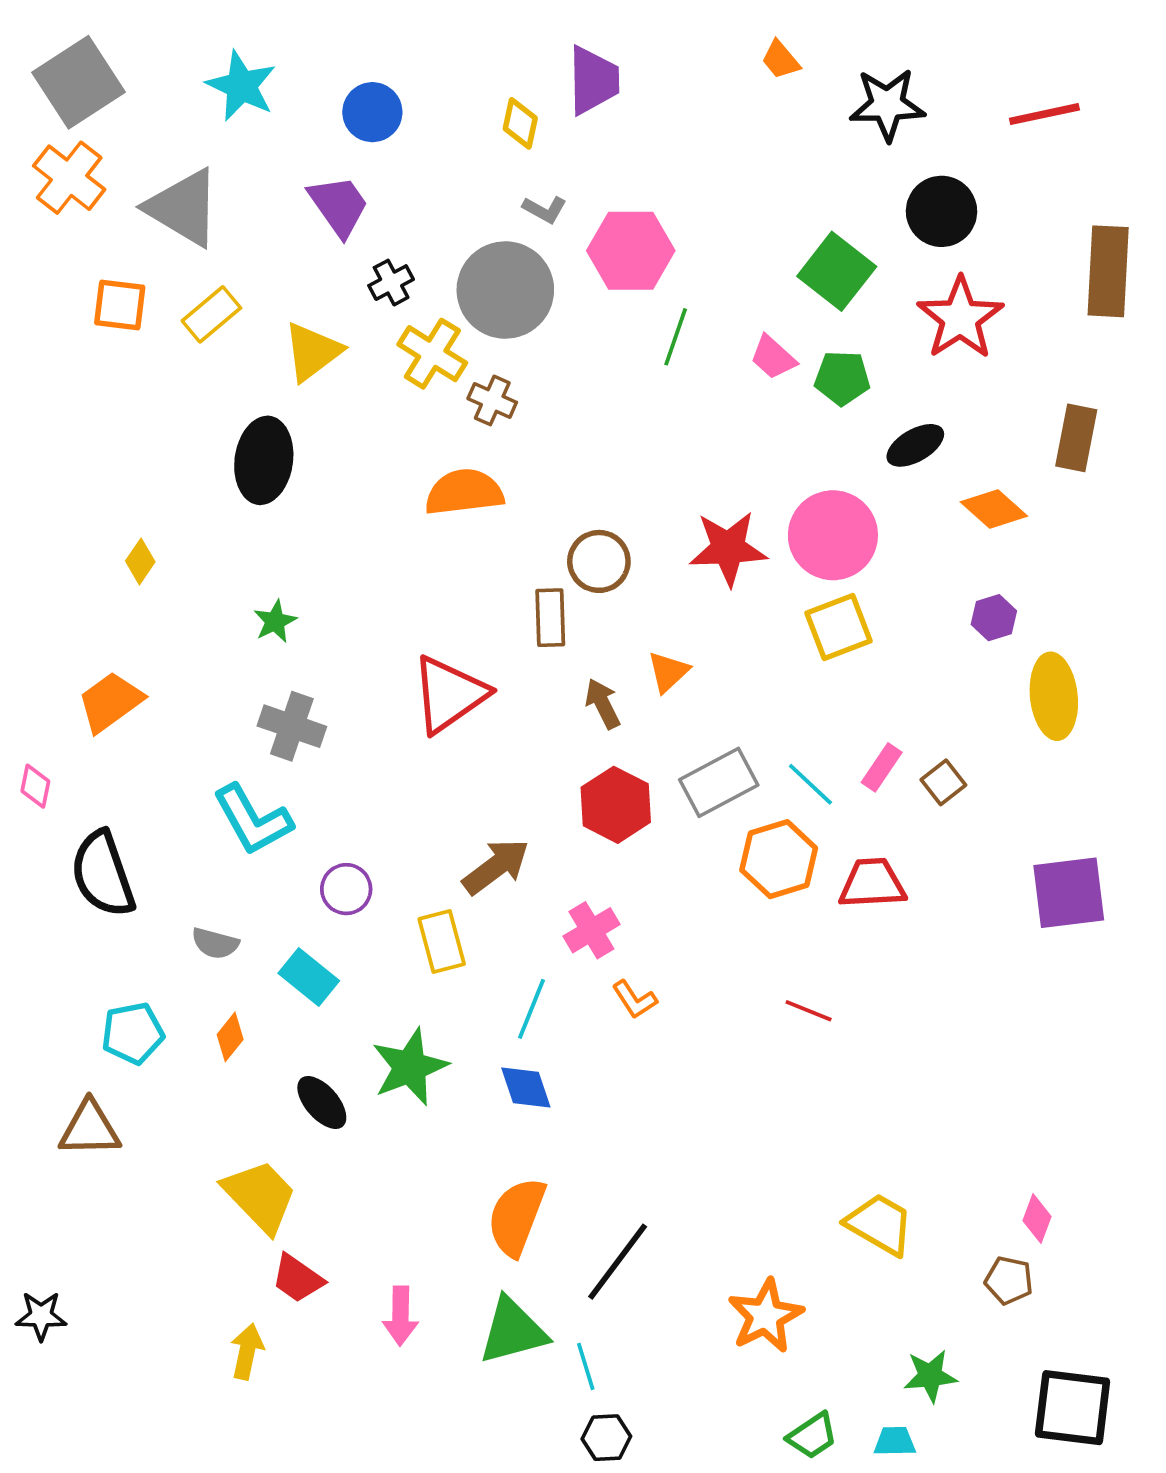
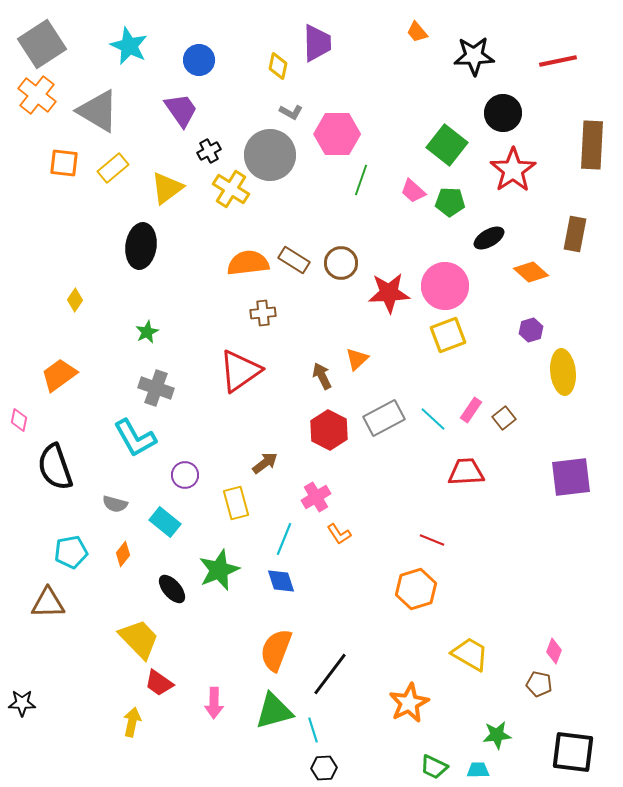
brown cross: (492, 400) -> (263, 313), moved, turned -30
brown circle: (599, 561) -> (341, 263), moved
brown rectangle: (550, 618) -> (294, 260), moved, turned -56
orange hexagon: (779, 859) -> (416, 589), moved
brown arrow: (496, 867) -> (265, 463), size x0.7
green trapezoid: (812, 1436) -> (434, 767), turned 60

